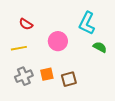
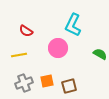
cyan L-shape: (87, 23) -> (73, 25), moved

